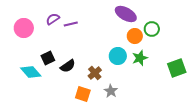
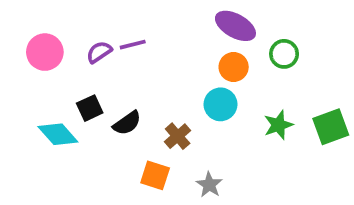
purple semicircle: (53, 19) -> (99, 52), moved
orange circle: (135, 36) -> (234, 67), moved
green star: (140, 58) -> (278, 125), moved
gray star: (111, 91) -> (209, 185), moved

